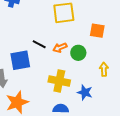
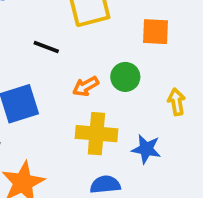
black line: (39, 44) -> (46, 47), moved
orange arrow: (60, 48) -> (86, 86), moved

